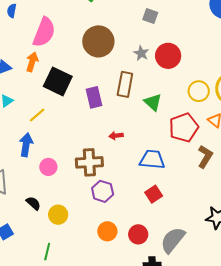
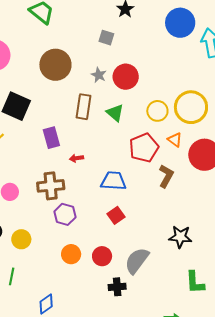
purple rectangle: (94, 97) -> (51, 138), moved
green triangle: (153, 102) -> (115, 113), moved

